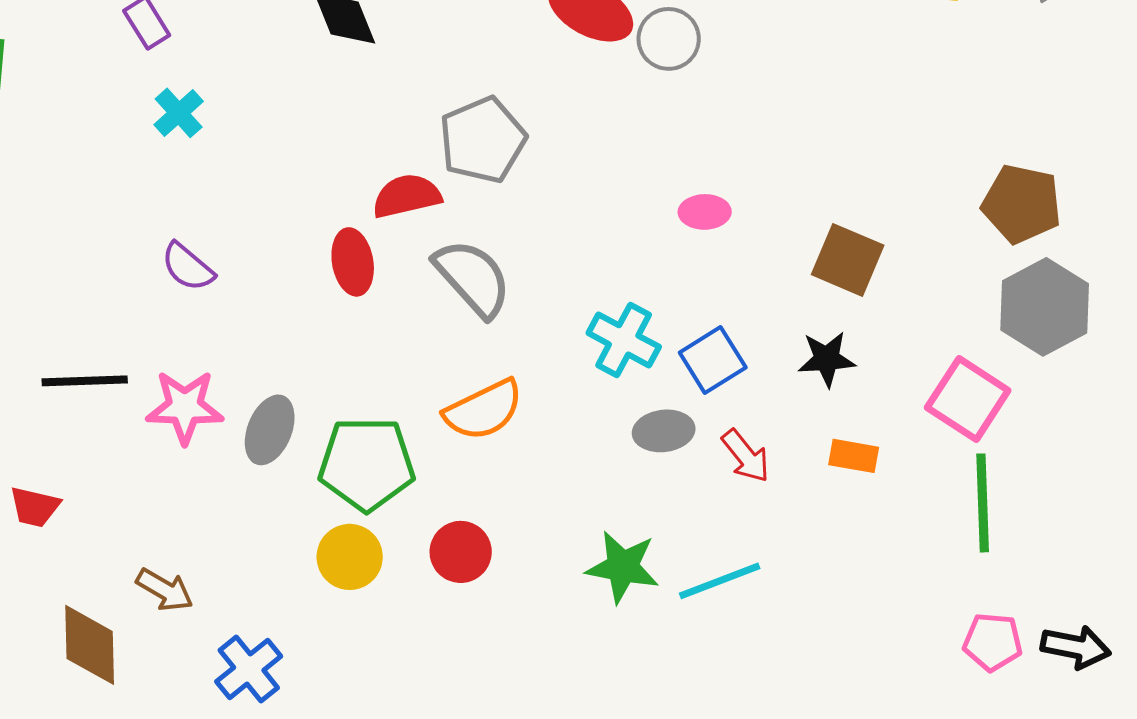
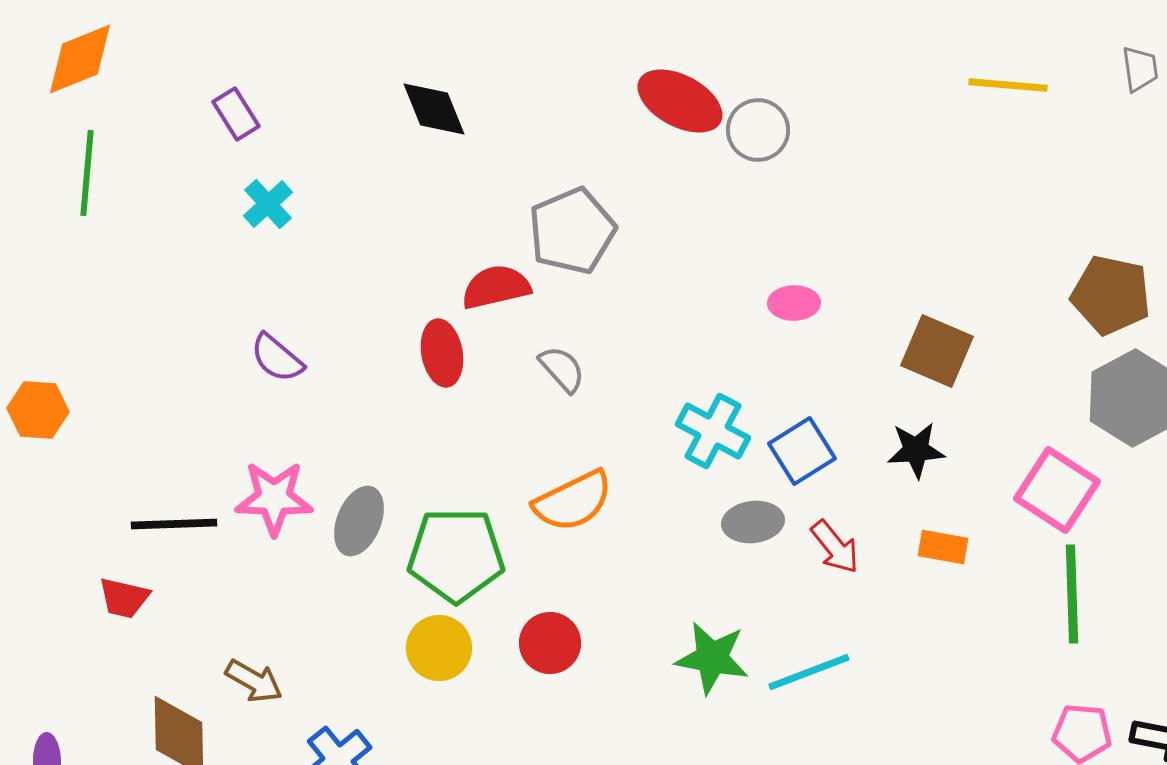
gray semicircle: (473, 278) -> (562, 369), size x0.6
black line: (85, 381) -> (174, 524), moved

